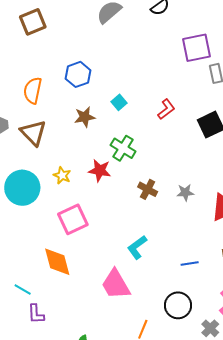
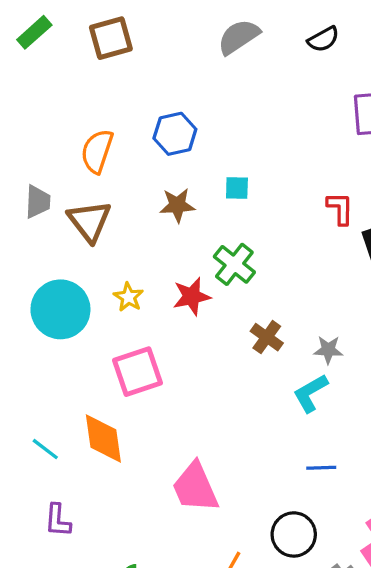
cyan square: (119, 102) -> (237, 188), turned 35
red L-shape: (166, 109) -> (340, 208), moved, turned -60
red star: (100, 170) -> (192, 296), turned -30
cyan L-shape: (137, 247) -> (310, 393), moved
cyan line: (23, 290) -> (45, 449), moved

